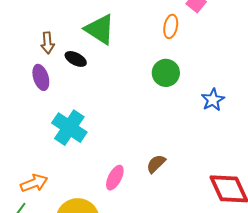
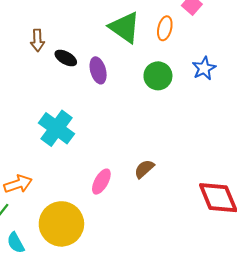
green triangle: (100, 29) -> (125, 27), moved
purple ellipse: (41, 77) -> (98, 70), moved
blue star: (213, 100) -> (204, 68), moved

